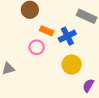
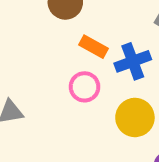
pink circle: (37, 47) -> (85, 87), moved

